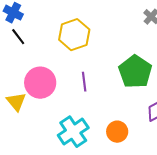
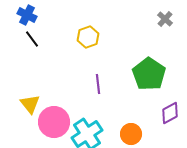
yellow hexagon: (74, 35) -> (88, 37), size x0.7
pink circle: (40, 83) -> (54, 122), moved

